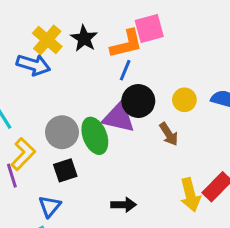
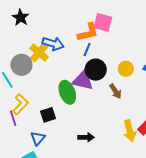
pink square: (149, 29) -> (103, 22), turned 30
black star: (84, 38) -> (21, 18), moved
yellow cross: (47, 40) -> (39, 53), moved
blue arrow: (33, 65) -> (53, 44), moved
gray circle: (62, 132) -> (21, 65), moved

